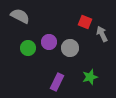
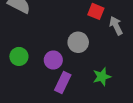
purple circle: (49, 42) -> (53, 60), moved
green circle: (28, 48) -> (19, 56), moved

